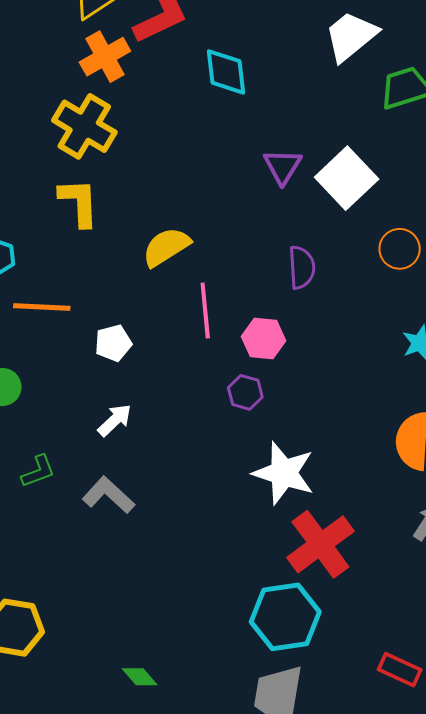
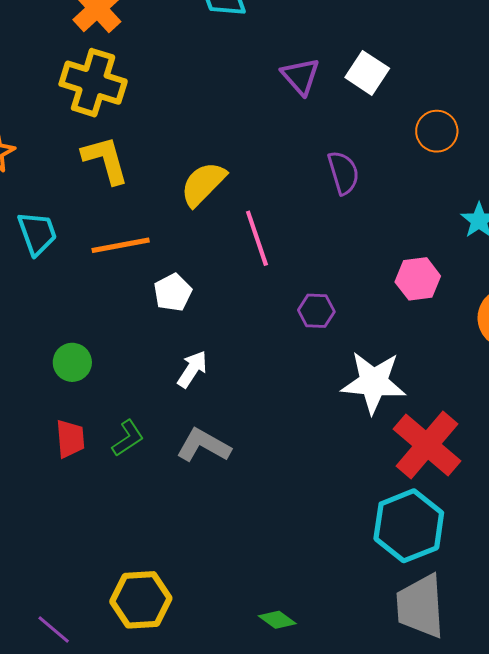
white square: (347, 178) -> (367, 73), size x0.7
orange line: (42, 307) -> (121, 245), moved
pink hexagon: (264, 339) -> (418, 279), moved

